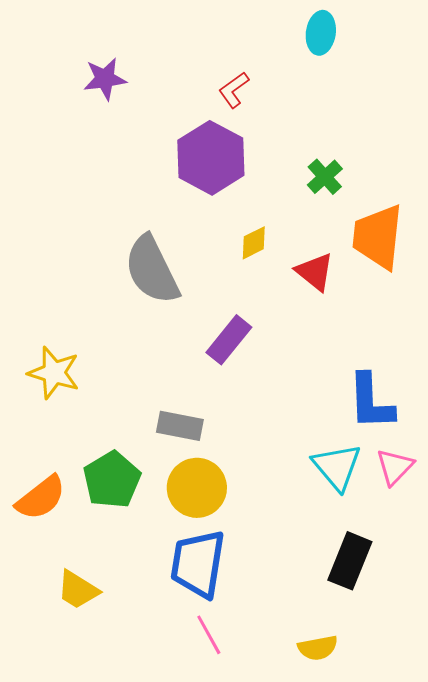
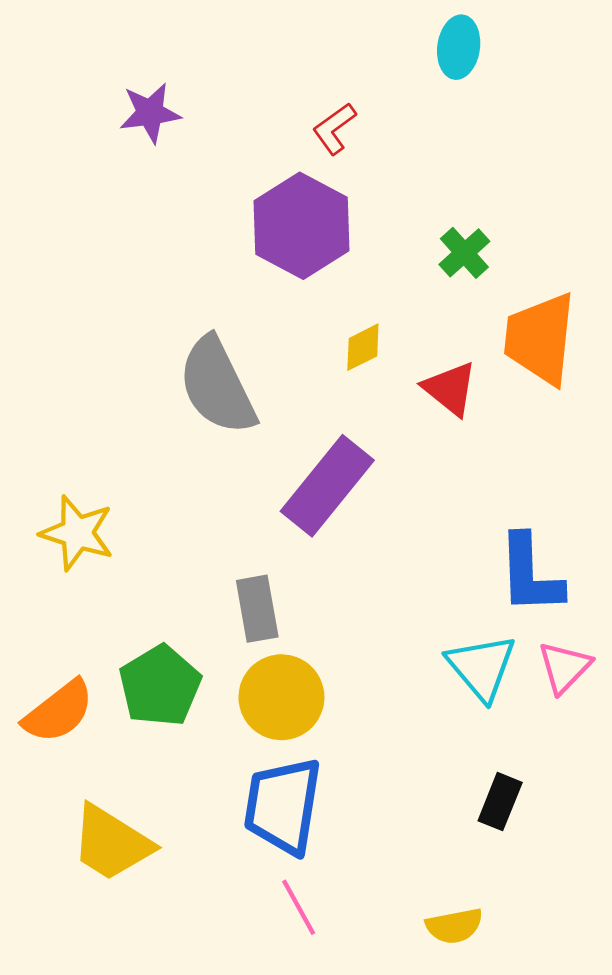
purple rectangle: (229, 340) -> (327, 486), size x1.4
gray rectangle: (180, 426) -> (257, 609), turned 69
black rectangle: (350, 561) -> (500, 802), size x0.7
yellow trapezoid: (78, 590) -> (111, 843), size x1.4

